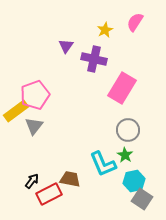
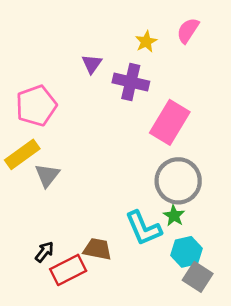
pink pentagon: (35, 95) -> (36, 106), moved
gray circle: (128, 130) -> (178, 181), size x1.4

